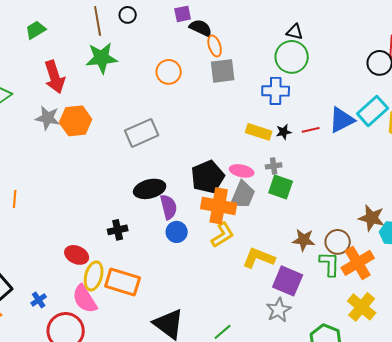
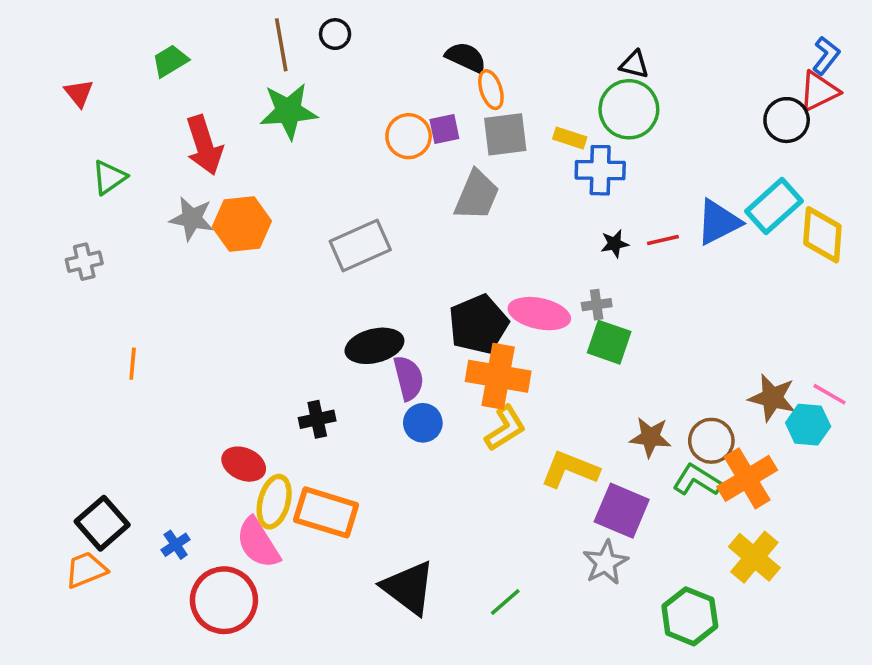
purple square: (183, 14) -> (444, 129), moved
yellow rectangle: (259, 132) -> (570, 138), moved, size x0.7
pink ellipse: (242, 171) -> (539, 314), size x1.4
gray trapezoid: (243, 195) -> (477, 195), moved
green L-shape: (330, 264) -> (697, 480), turned -60

